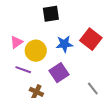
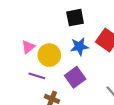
black square: (51, 14) -> (75, 18), moved

